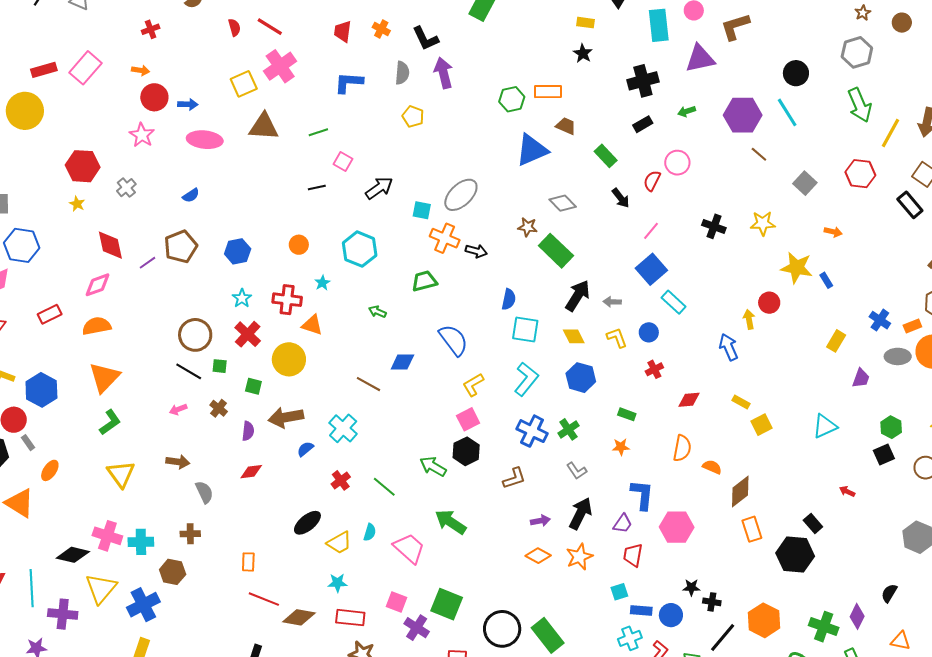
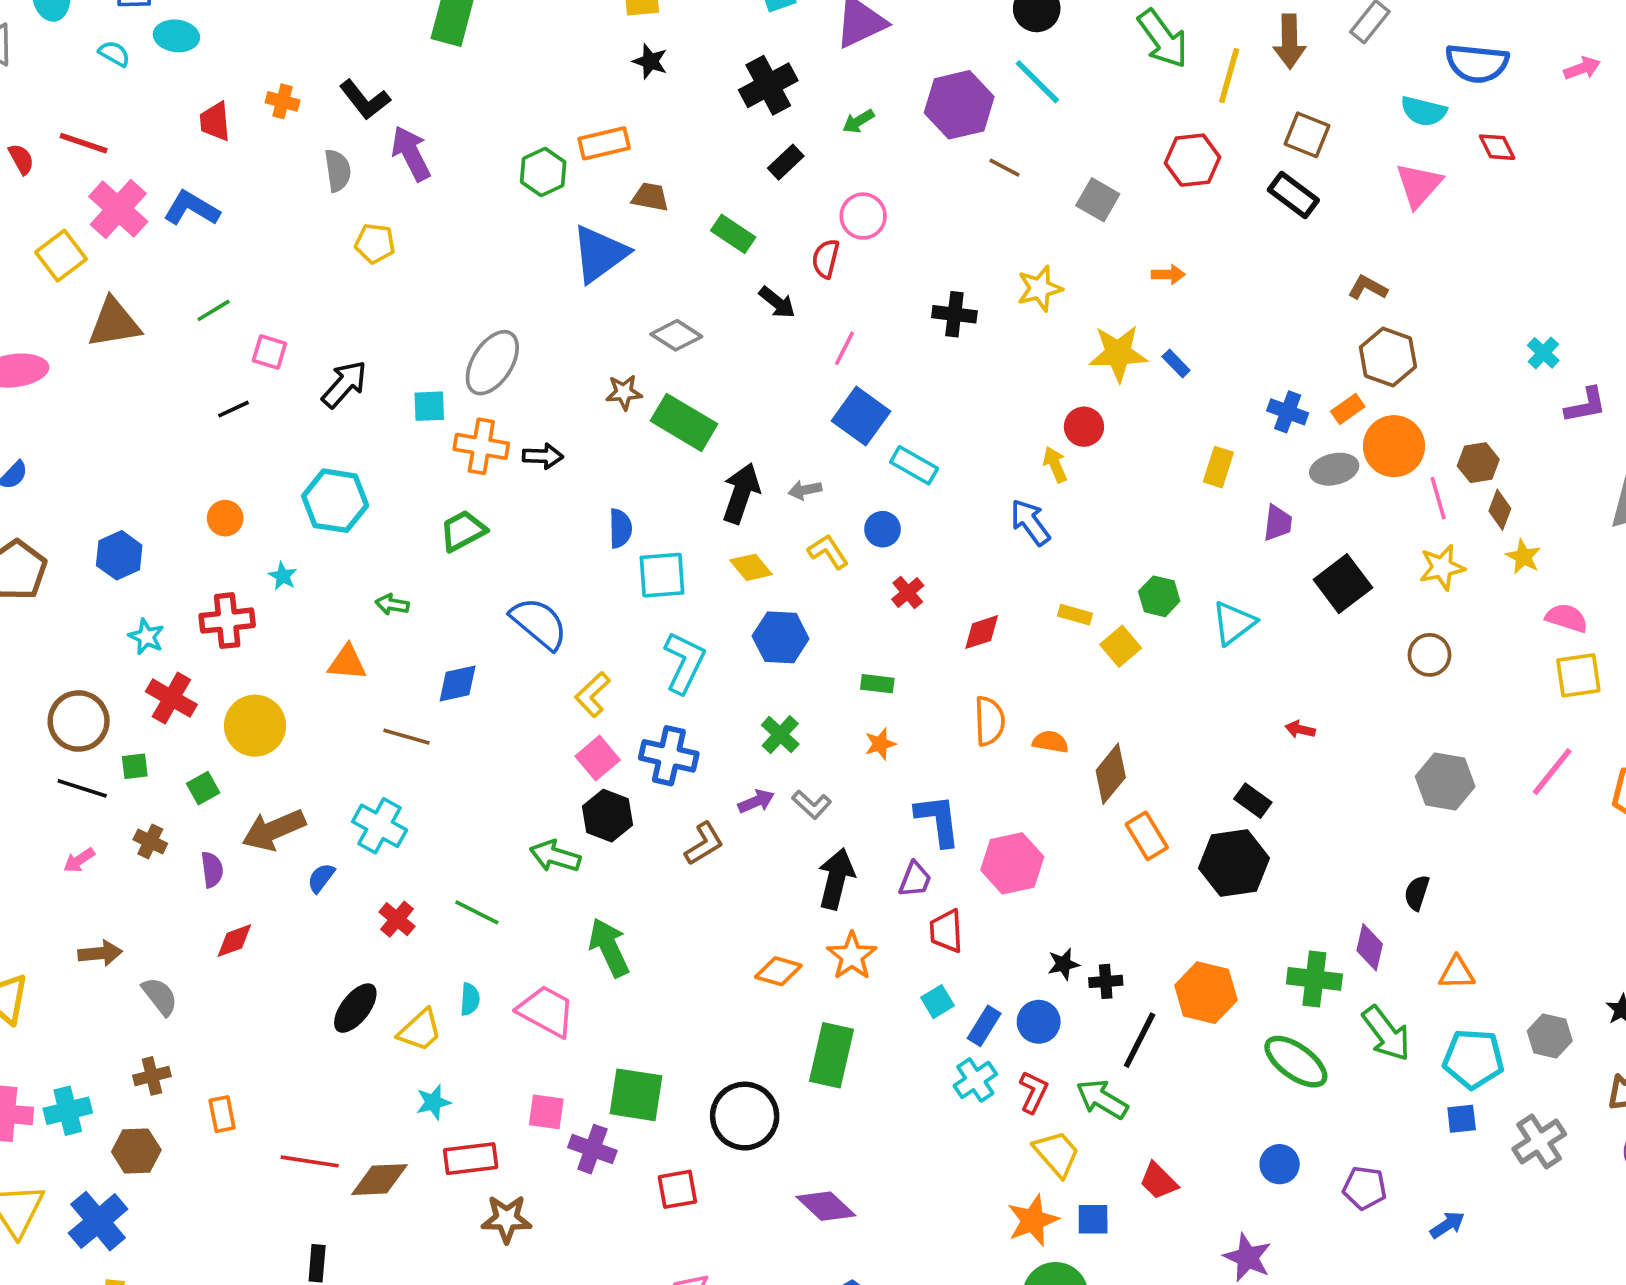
blue L-shape: (349, 83) -> (191, 208), moved, turned 40
orange triangle: (312, 325) -> (347, 663), moved
green square: (253, 386) -> (203, 788), turned -30
green hexagon: (891, 427) -> (1159, 596), moved
blue cross: (532, 431) -> (669, 756), moved
black square: (884, 455) -> (1343, 584), moved, size x1.4
purple arrow: (540, 521) -> (756, 801), moved
green arrow: (451, 522) -> (609, 947), turned 44
orange rectangle: (248, 562) -> (222, 1114), moved
blue rectangle: (641, 611) -> (984, 1026), turned -50
green rectangle: (548, 635) -> (832, 1055), moved, turned 64

